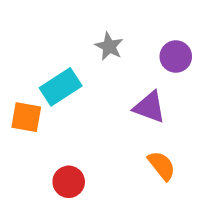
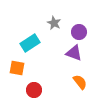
purple circle: (176, 57) -> (79, 32), moved
orange square: (26, 117) -> (17, 68), moved

